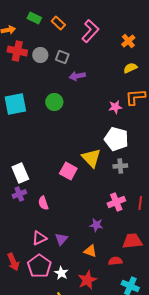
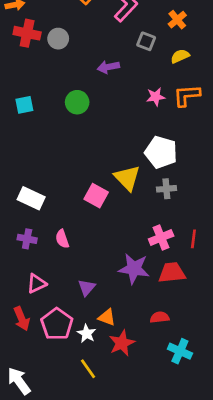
gray square: (62, 57) -> (146, 41), moved
cyan square: (15, 104) -> (24, 105), size x0.6
pink star: (115, 107) -> (156, 97), moved
white rectangle: (20, 173) -> (31, 198), turned -42
purple cross: (19, 194) -> (27, 239), moved, turned 32
purple star: (96, 225) -> (134, 269), size x1.6
pink triangle: (39, 238) -> (37, 283), moved
red trapezoid: (132, 241) -> (172, 273), moved
orange triangle: (90, 251) -> (107, 317), moved

